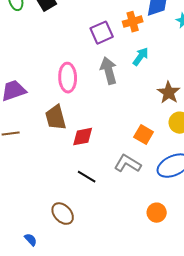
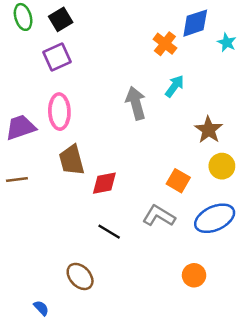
orange cross: (133, 22) -> (165, 44), turned -36
purple square: (102, 33) -> (57, 57), moved
pink ellipse: (68, 78) -> (59, 112), moved

